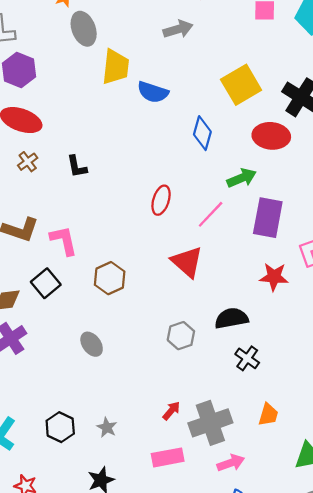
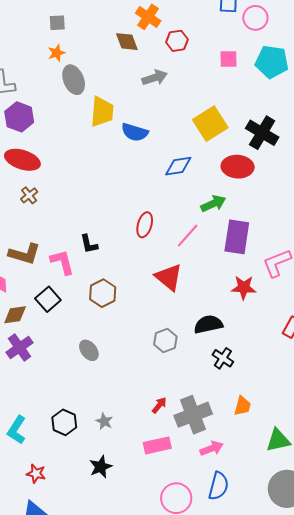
blue diamond: (202, 133) -> (178, 166), turned 68
black L-shape: (77, 167) -> (89, 244), moved

